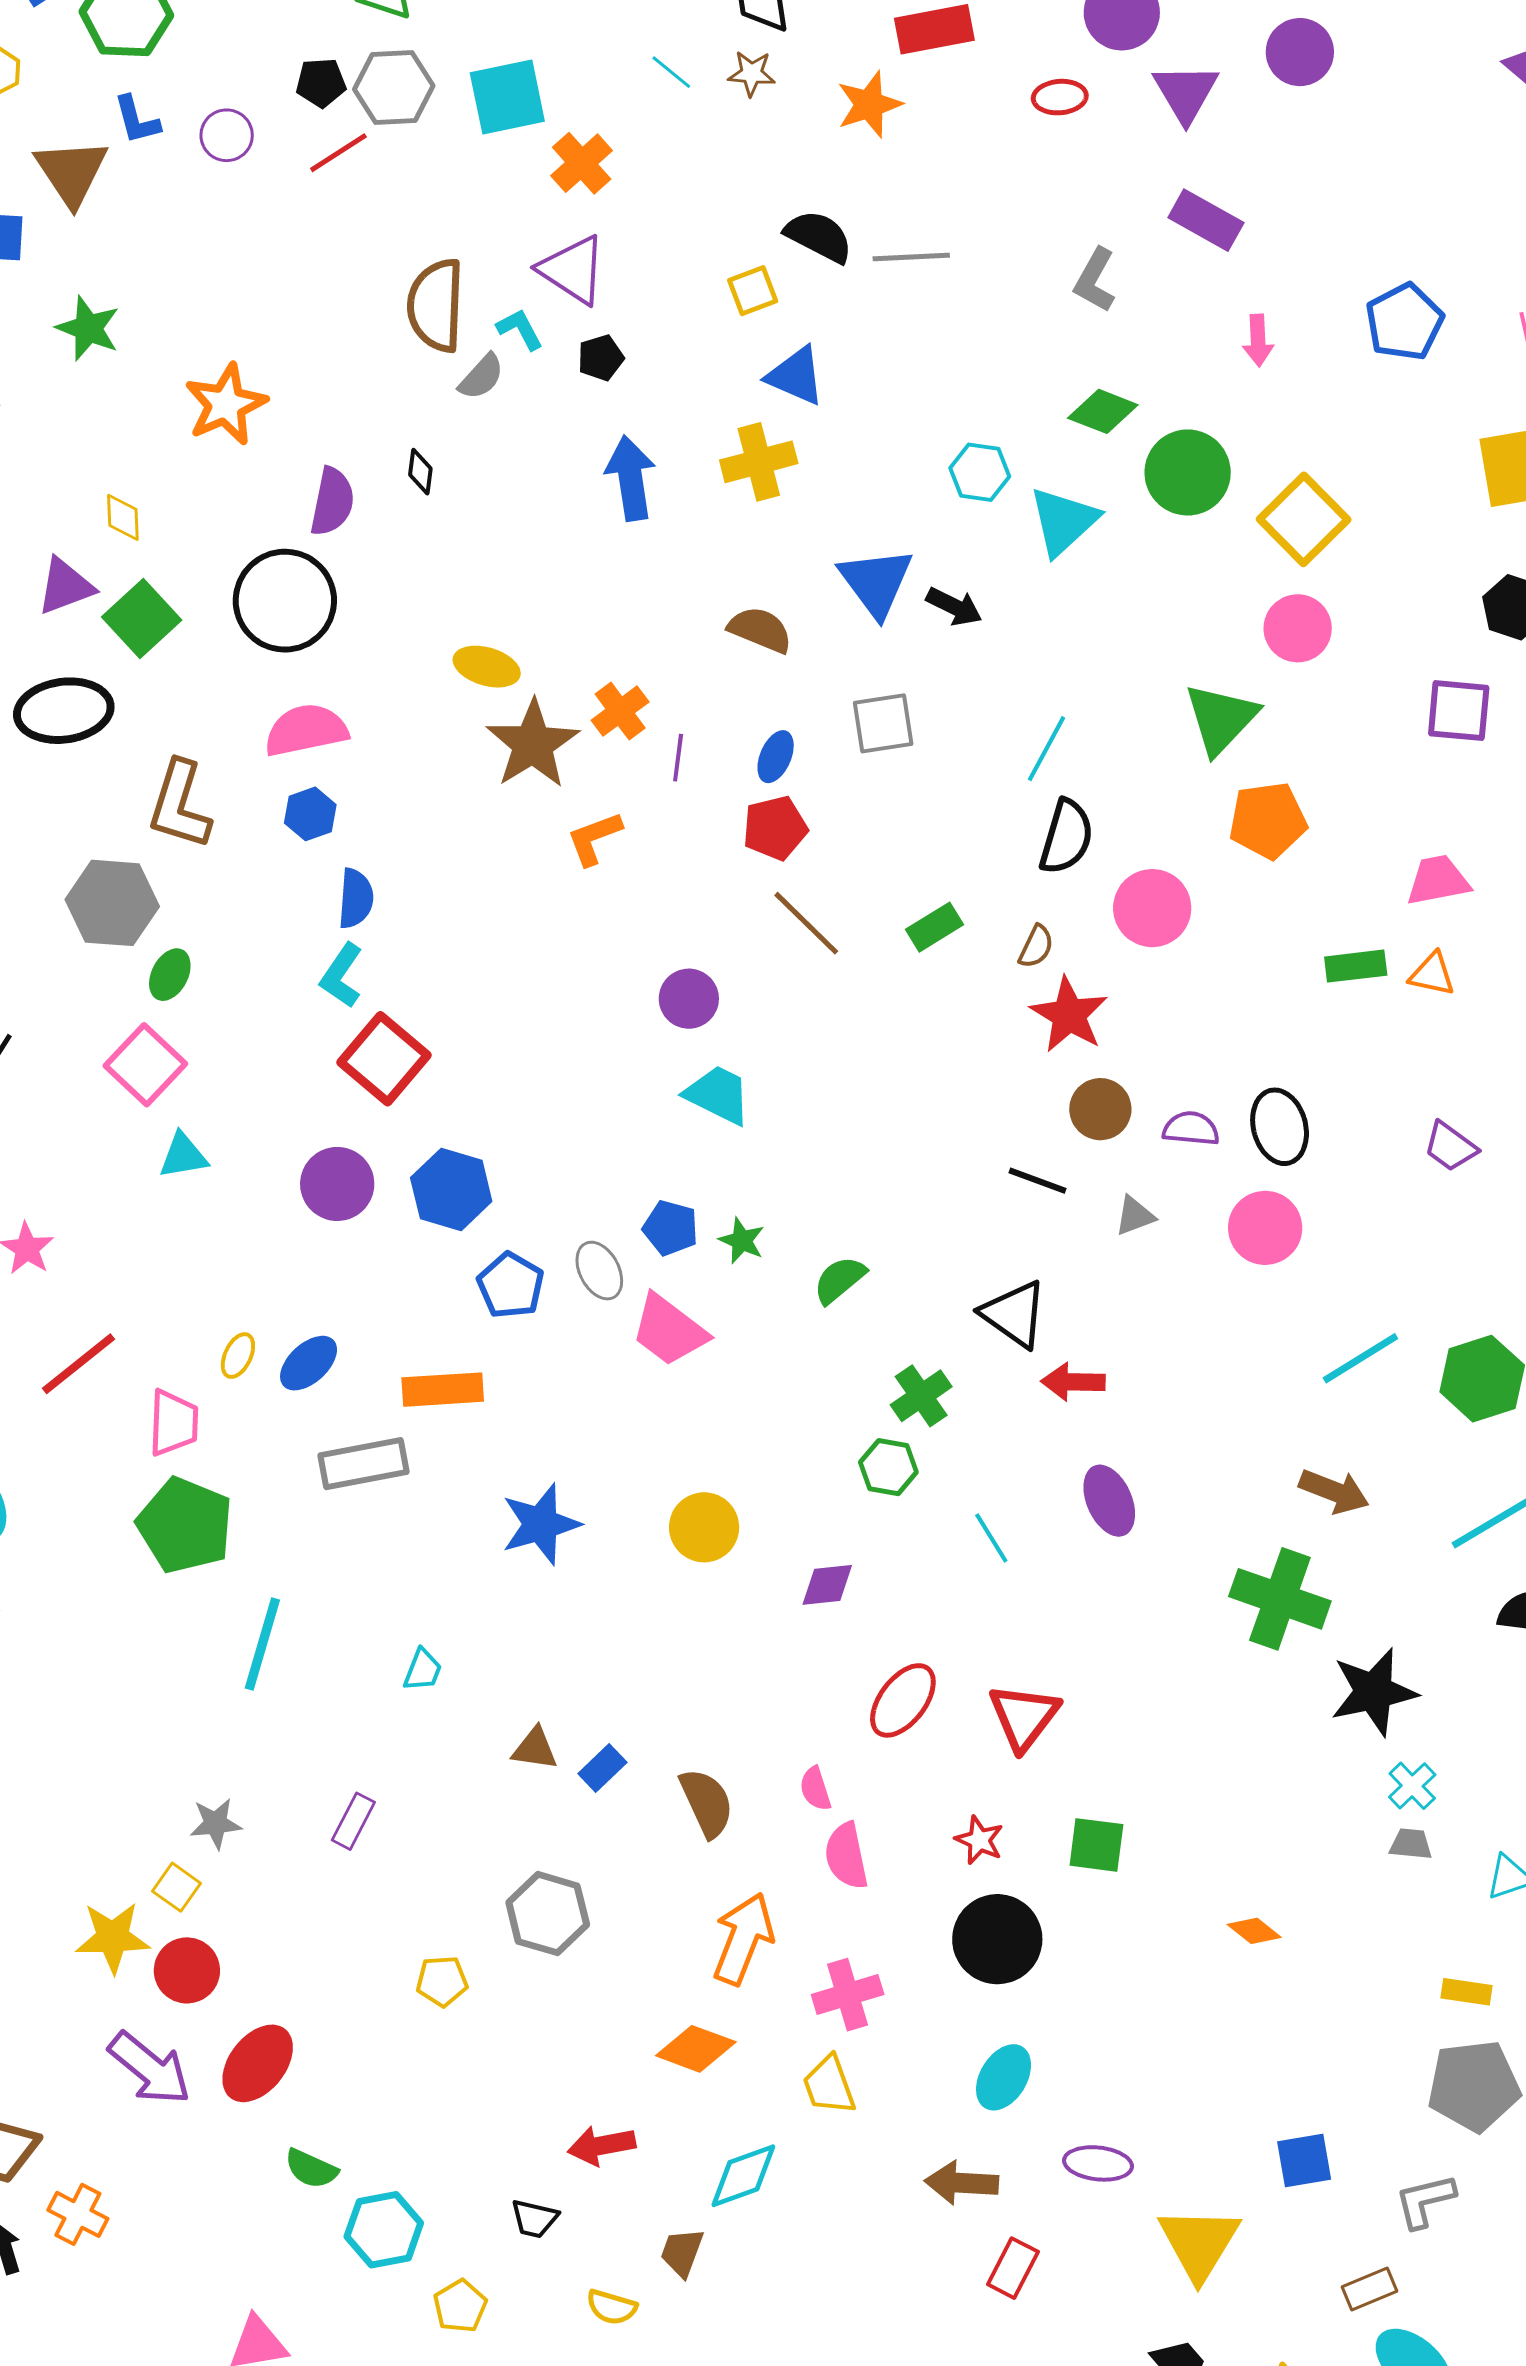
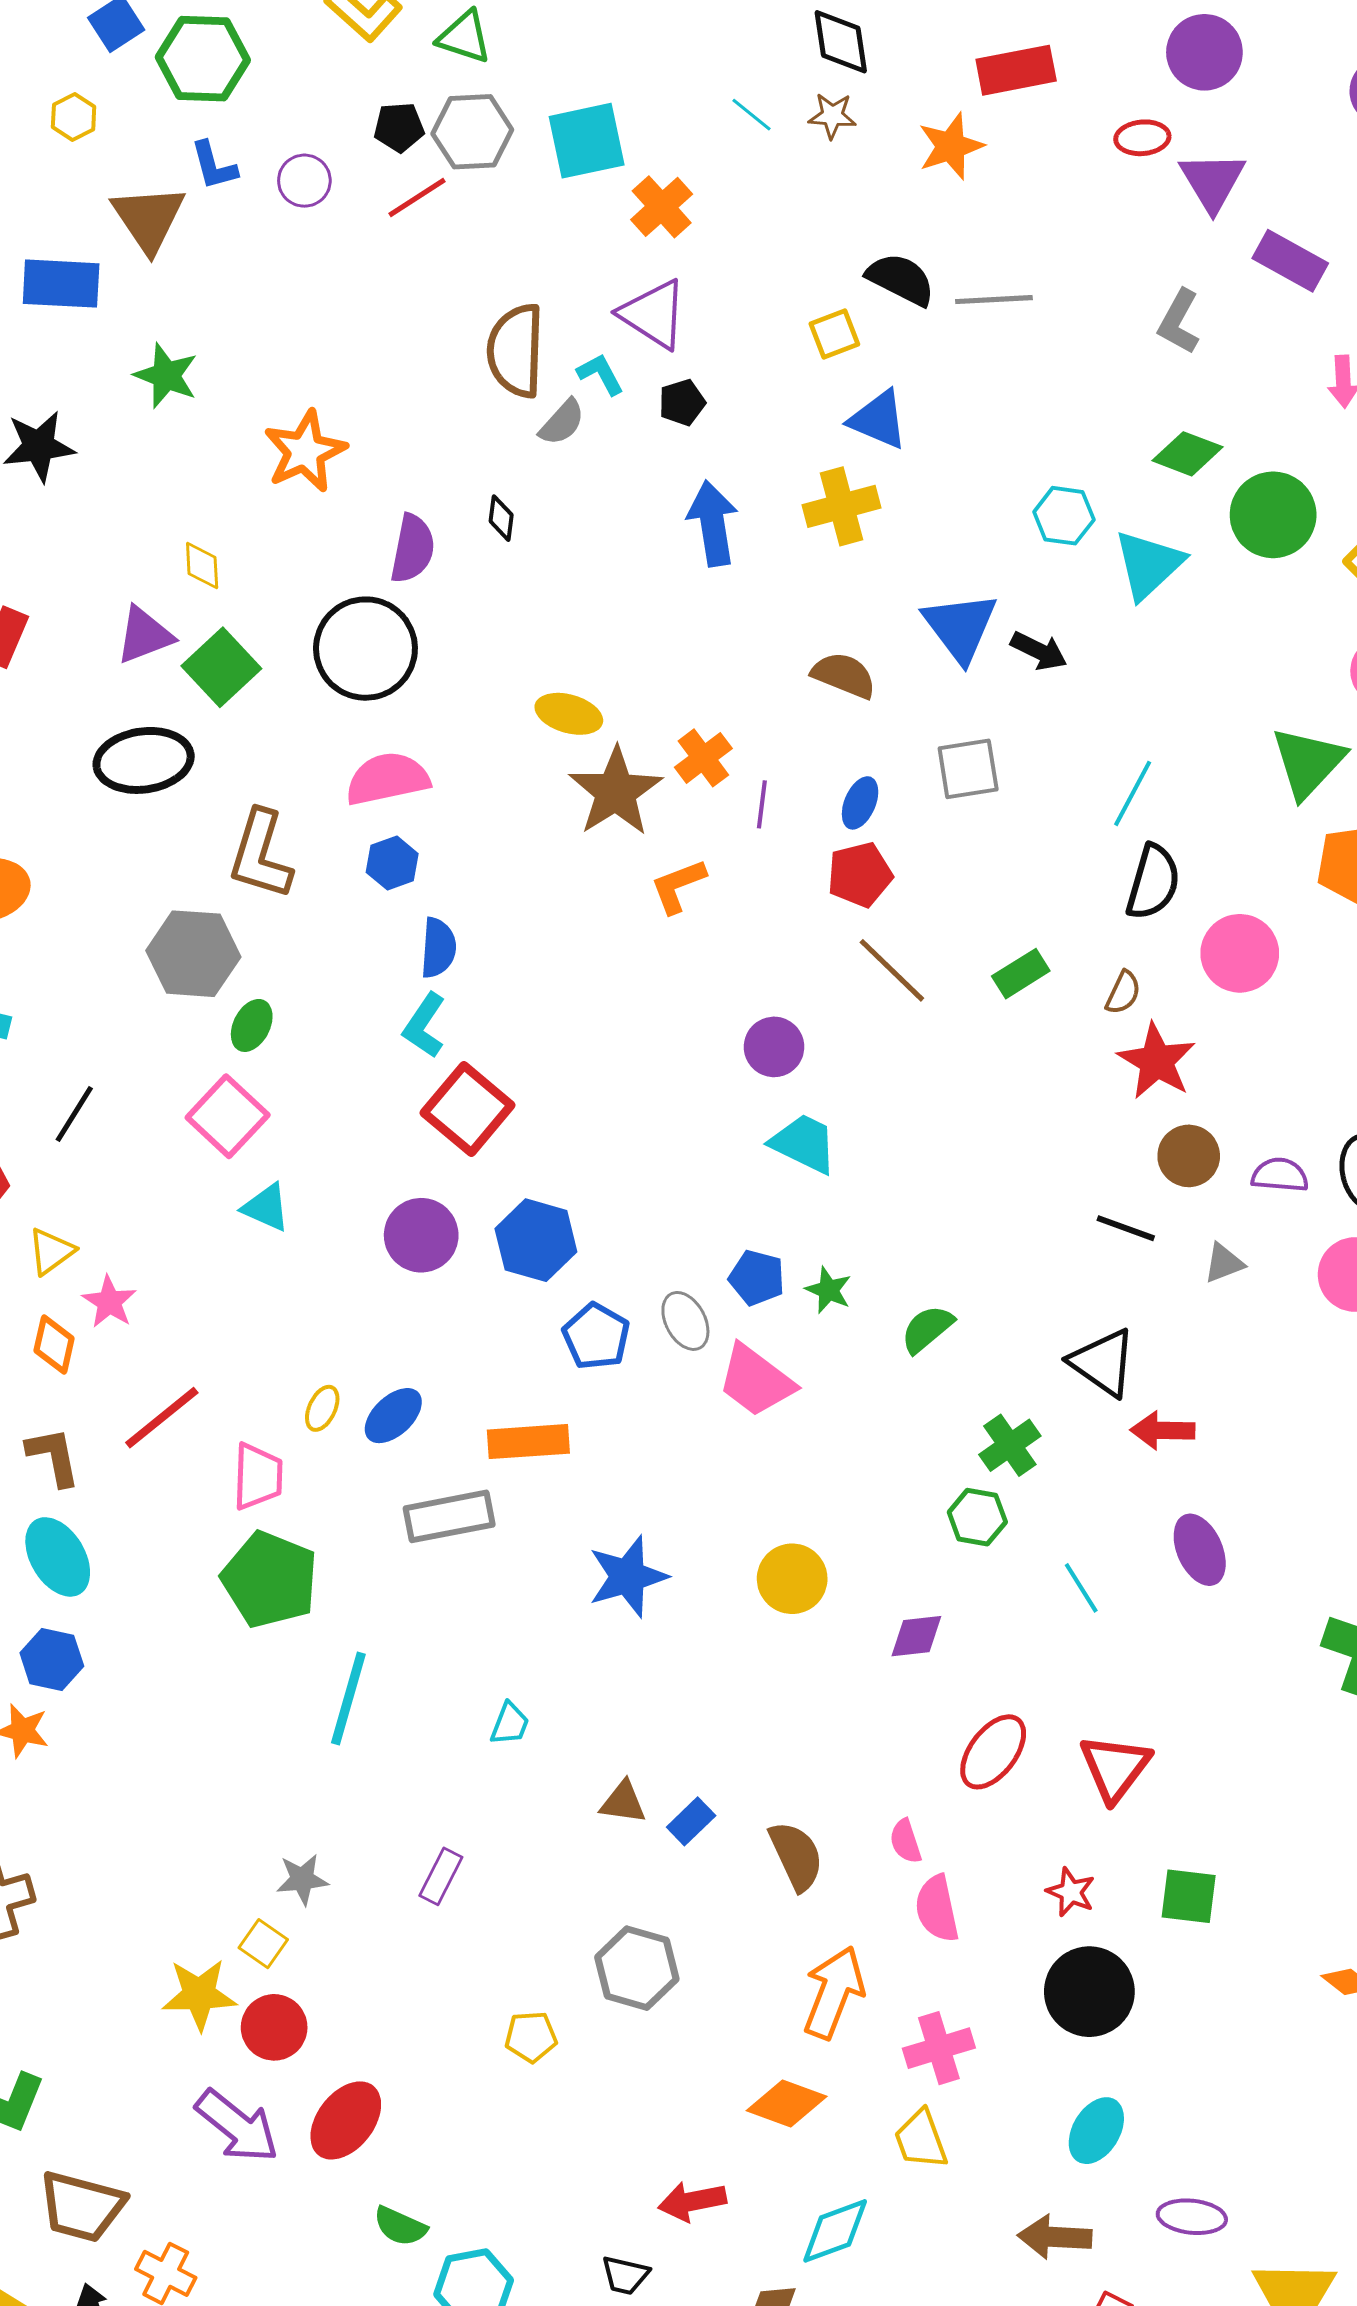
purple triangle: (1186, 93) -> (1212, 181), moved
cyan triangle: (183, 1156) -> (266, 1208), turned 34

